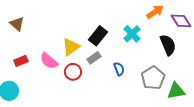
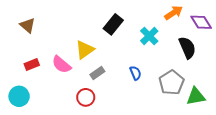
black rectangle: (98, 36) -> (113, 24), moved
gray rectangle: (94, 58) -> (97, 73), moved
red circle: (73, 72) -> (86, 97), moved

